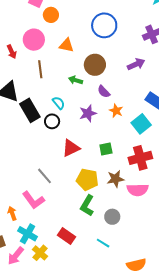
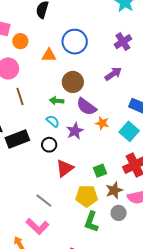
orange triangle: (66, 45) -> (49, 55), moved
purple semicircle: (104, 92) -> (86, 107), size x1.5
cyan semicircle: (59, 103) -> (53, 121), moved
black rectangle: (30, 110) -> (17, 139), turned -70
black circle: (52, 121) -> (49, 145), moved
green square: (106, 149) -> (100, 171), moved
gray circle: (112, 217) -> (119, 213), moved

